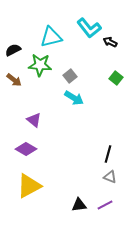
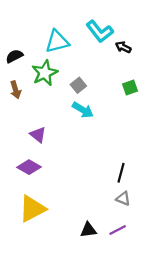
green star: (40, 65) -> (45, 73), turned -30
green square: (116, 78) -> (130, 88), turned 32
brown arrow: (14, 80) -> (16, 90), turned 35

